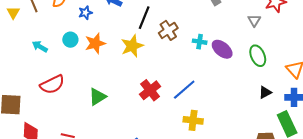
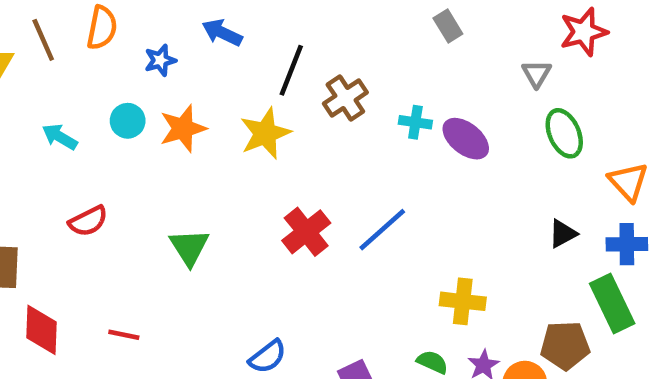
green ellipse: (258, 56) -> (564, 133), moved
red semicircle: (52, 84) -> (88, 221), size x0.7
green triangle: (97, 97) -> (189, 247), turned -30
yellow cross: (193, 120) -> (463, 301), moved

